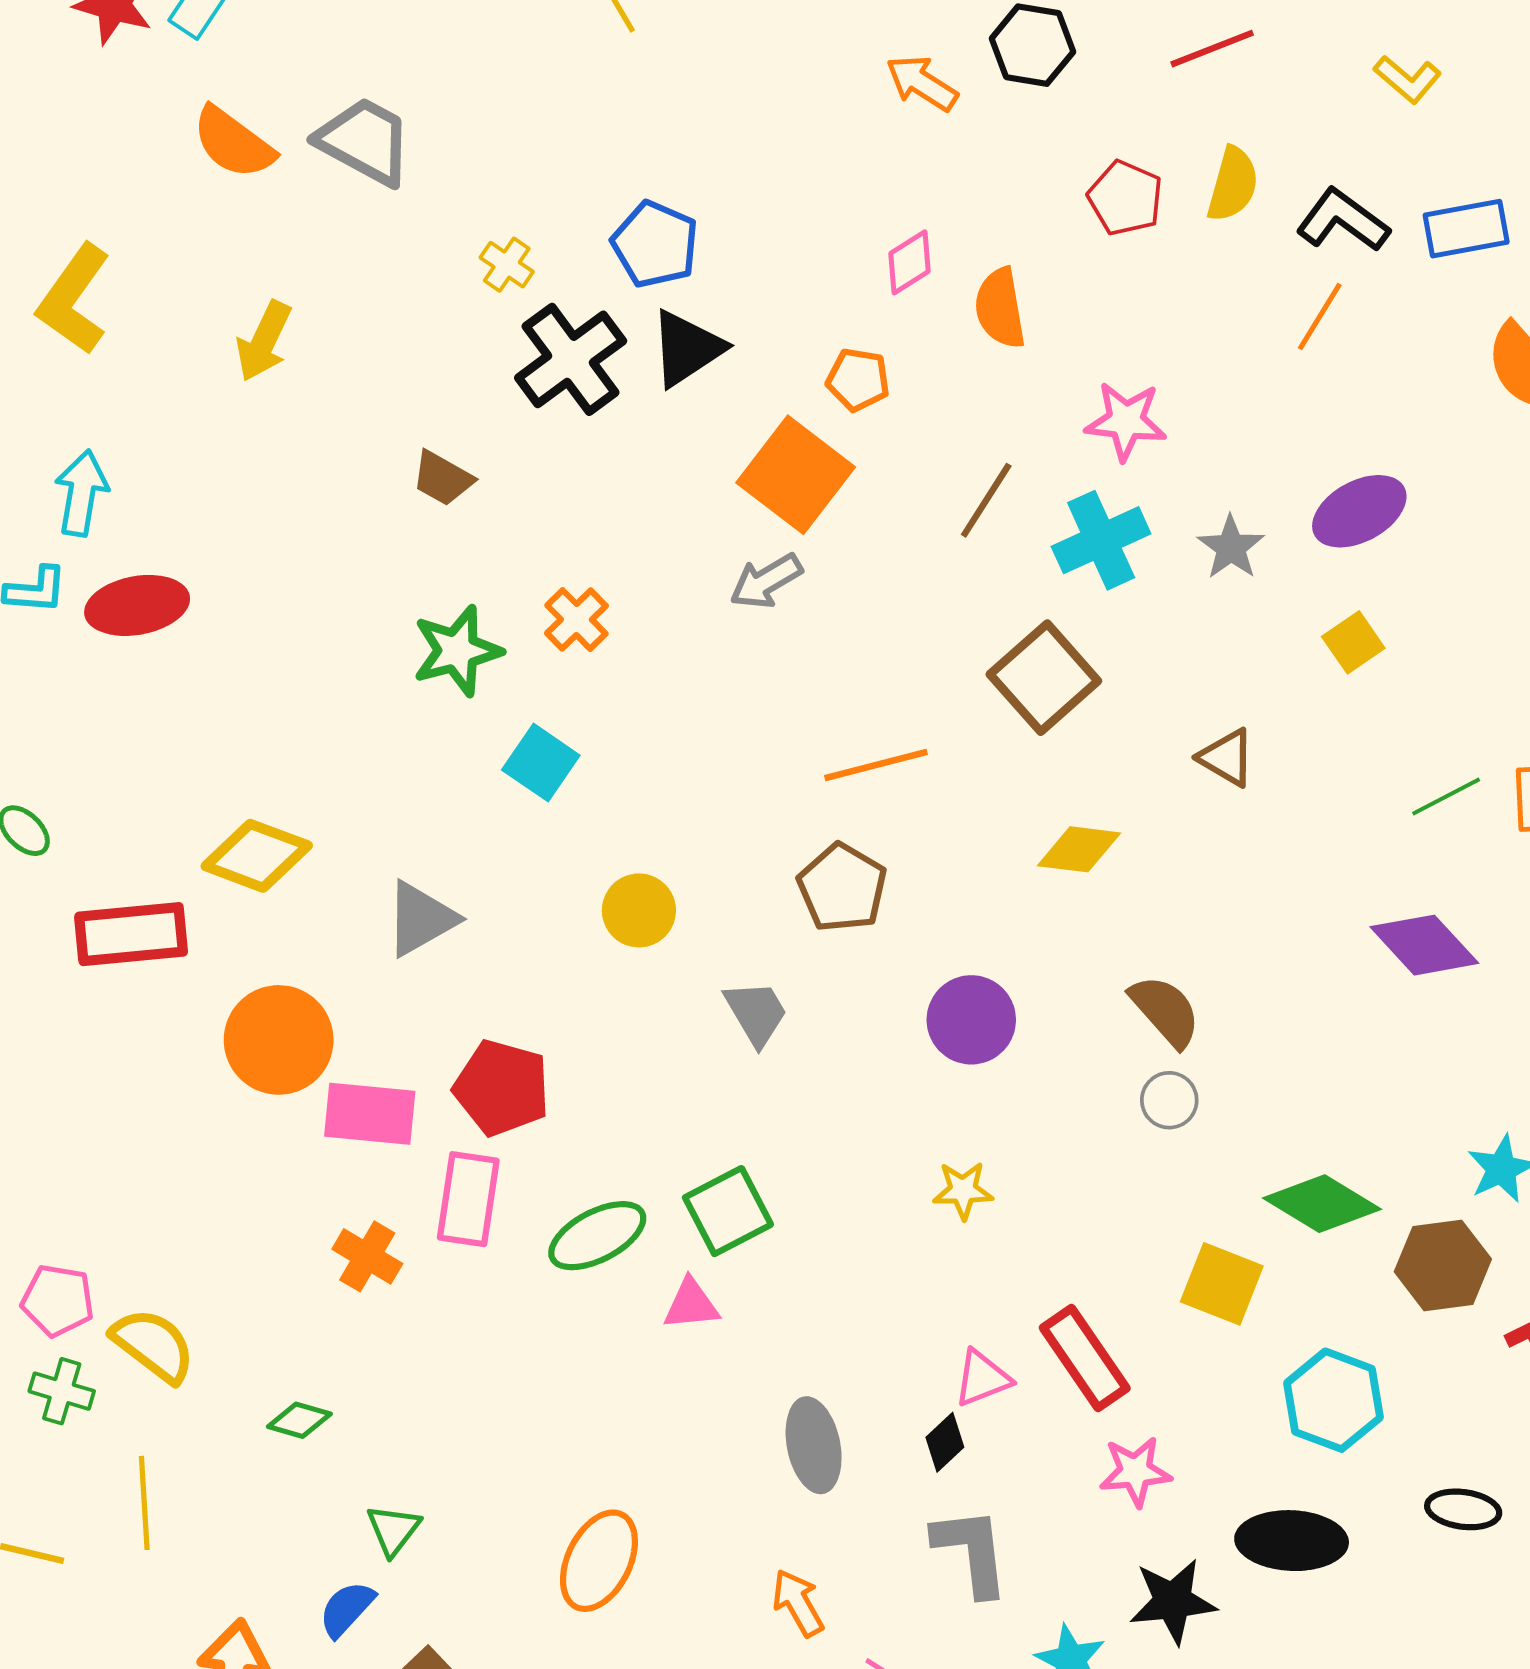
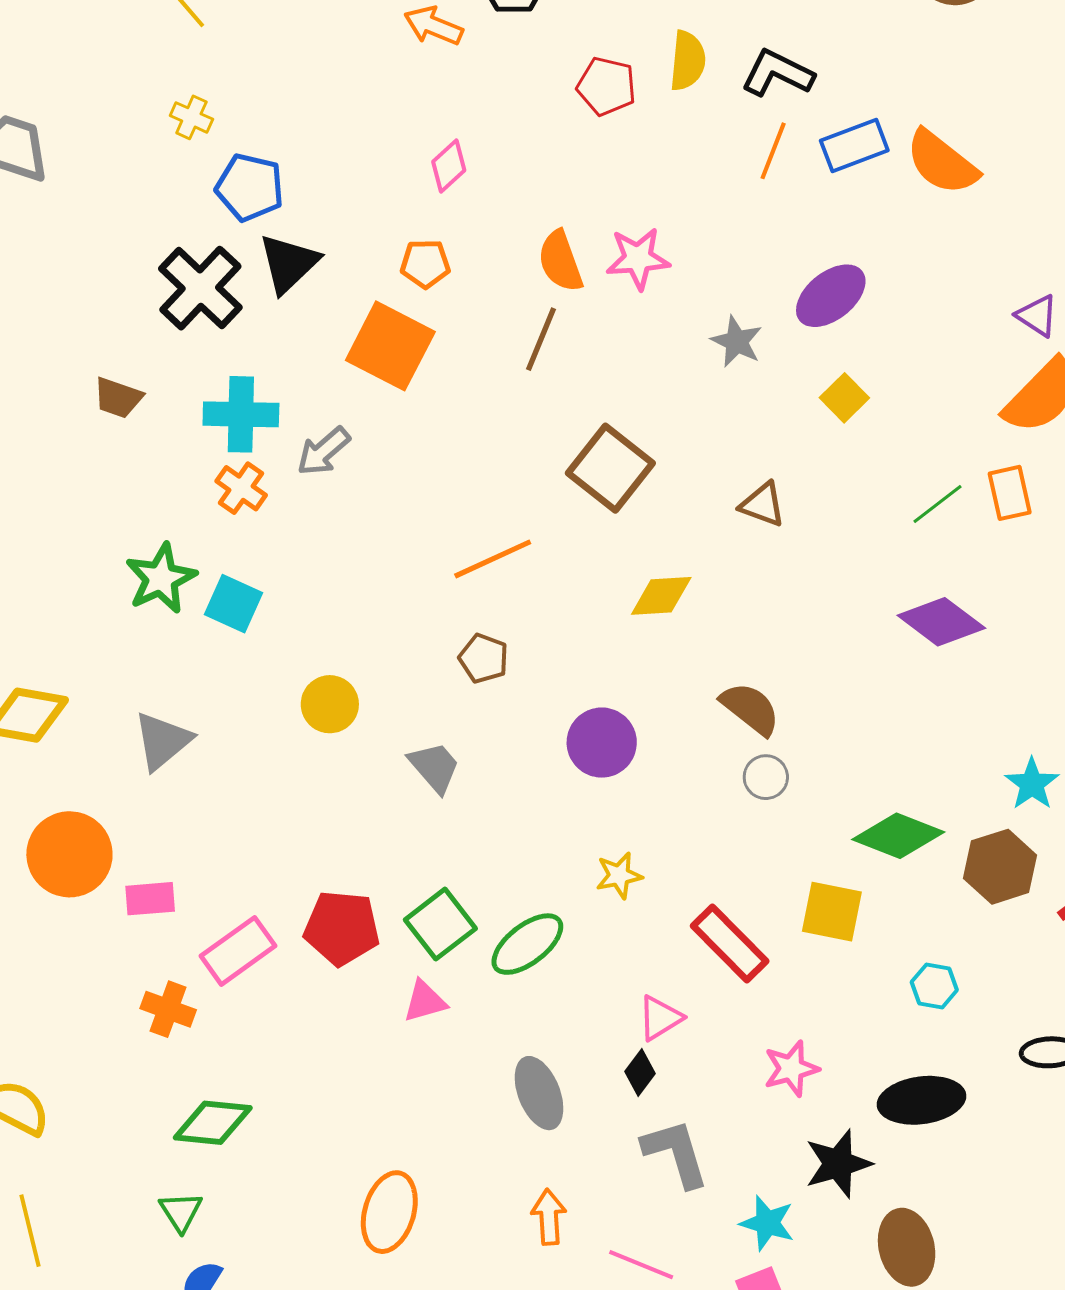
blue rectangle: (1466, 229) -> (854, 145), moved
yellow cross: (507, 265) -> (191, 117), moved
orange semicircle: (1000, 308) -> (560, 261), moved
cyan cross: (1101, 540) -> (241, 414), moved, turned 36
gray arrow: (766, 581) -> (323, 451), moved
green star: (457, 651) -> (161, 578), moved
brown pentagon: (842, 888) -> (484, 658), size x0.7
red pentagon: (502, 1088) -> (342, 928), moved
pink rectangle: (370, 1114) -> (150, 899), size x0.7
pink rectangle: (468, 1199) -> (238, 951), turned 56
green ellipse: (597, 1236) -> (527, 944), moved
red rectangle: (1085, 1358) -> (730, 944), moved
cyan hexagon: (1333, 1400) -> (934, 986), size x0.6
green diamond: (299, 1420) -> (213, 1123), moved, size x1.6
green triangle: (393, 1530) -> (181, 1212), moved
orange arrow: (798, 1603) -> (549, 1217), turned 36

